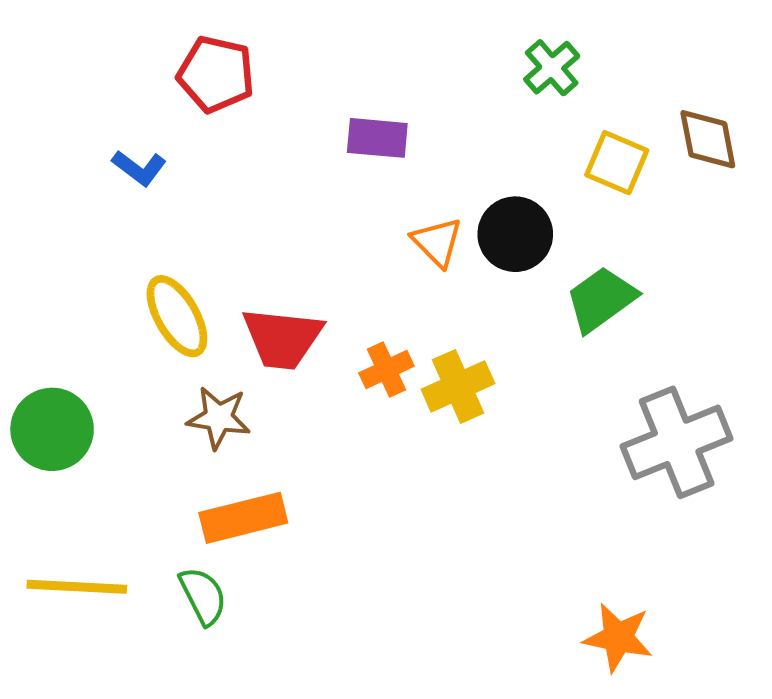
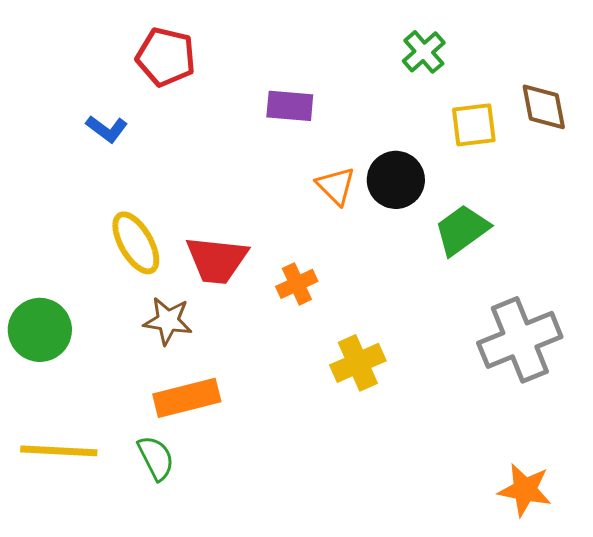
yellow square: (617, 163) -> (474, 125), turned -30
yellow cross: (458, 386) -> (358, 363), moved
orange star: (618, 638) -> (525, 490), moved

